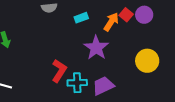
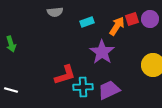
red square: (126, 15) -> (132, 19), turned 32
red L-shape: (59, 71) -> (65, 75), turned 40

